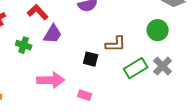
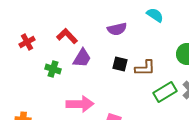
black square: (91, 59) -> (120, 64), moved

